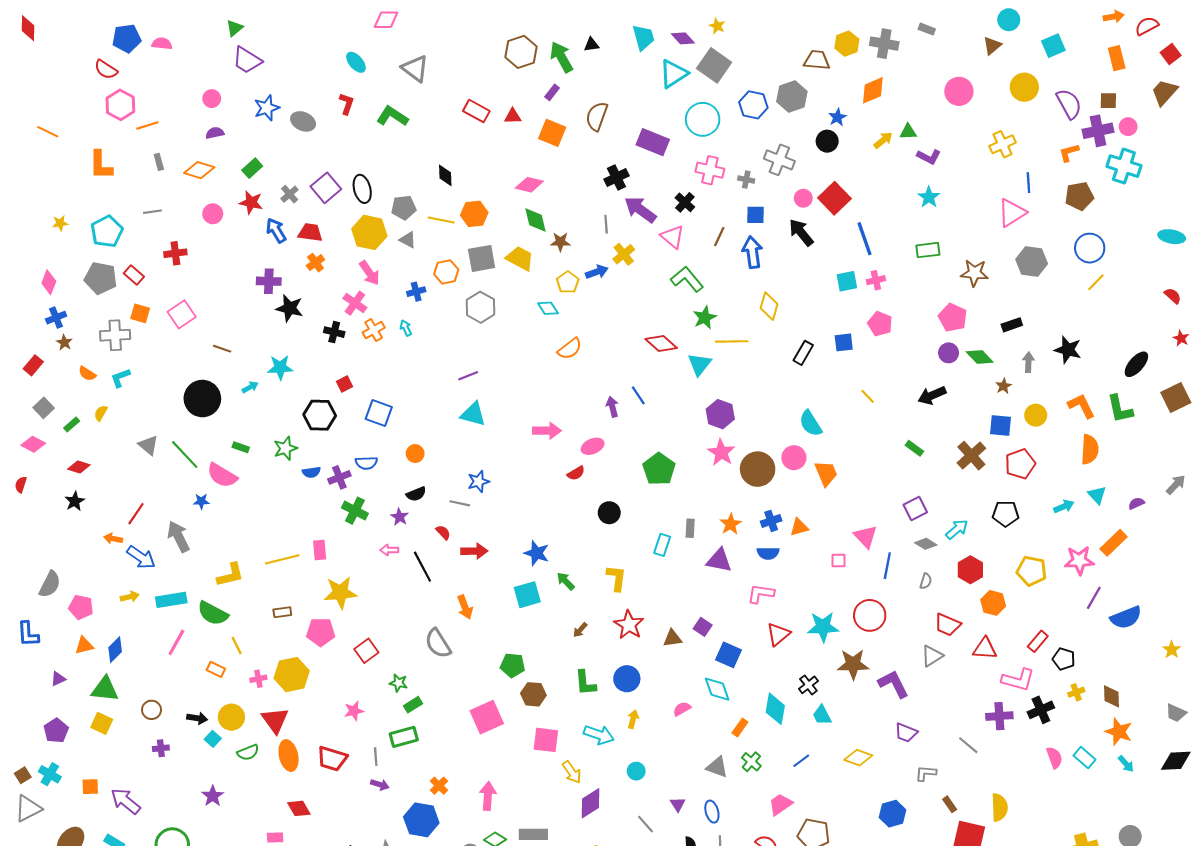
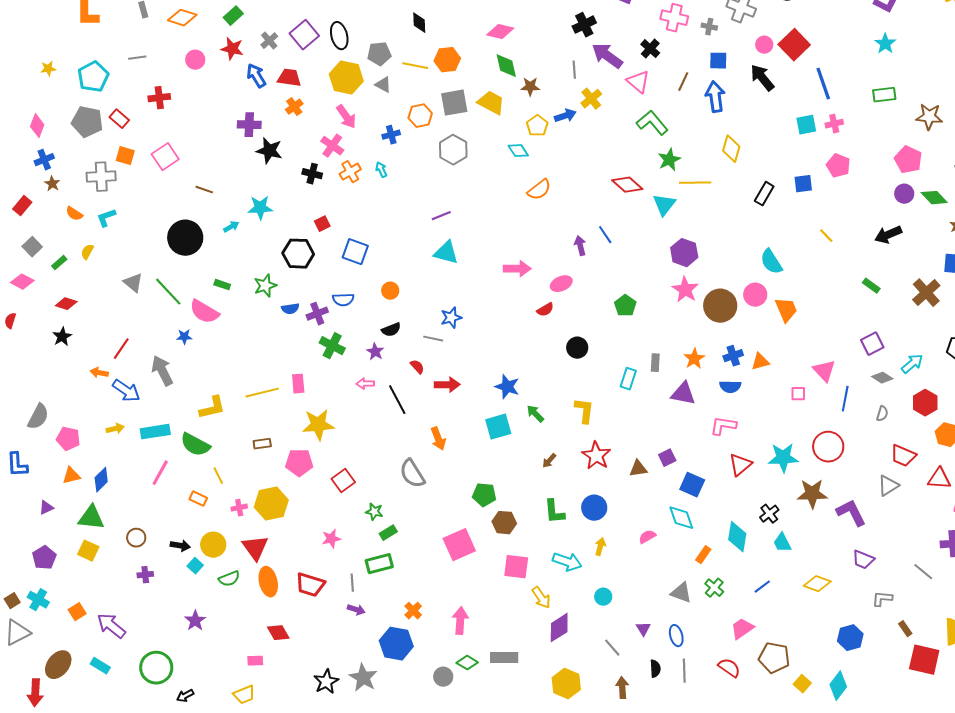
green pentagon: (659, 469) -> (625, 306), size x0.7
purple square: (703, 627) -> (667, 458), turned 30
orange square: (90, 787) -> (77, 612), turned -30

